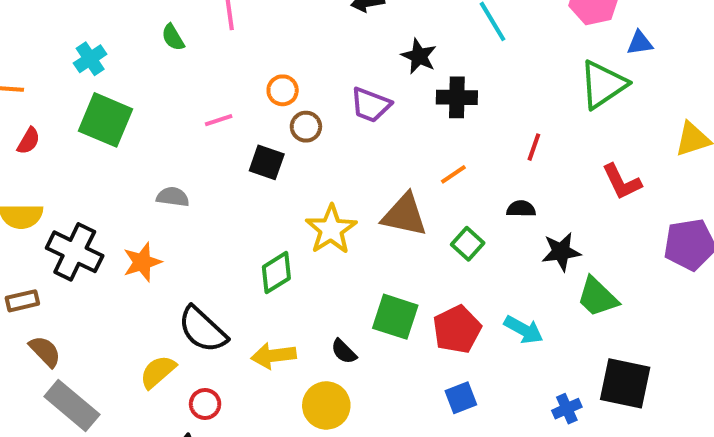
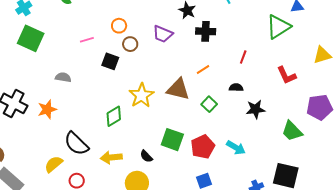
green trapezoid: (597, 297) -> (292, 131), moved

